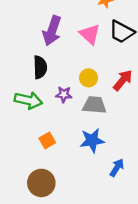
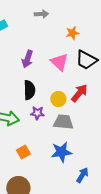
purple arrow: (52, 31) -> (27, 59), size x0.7
black semicircle: (40, 67) -> (29, 90), moved
red arrow: (123, 80) -> (79, 93), moved

